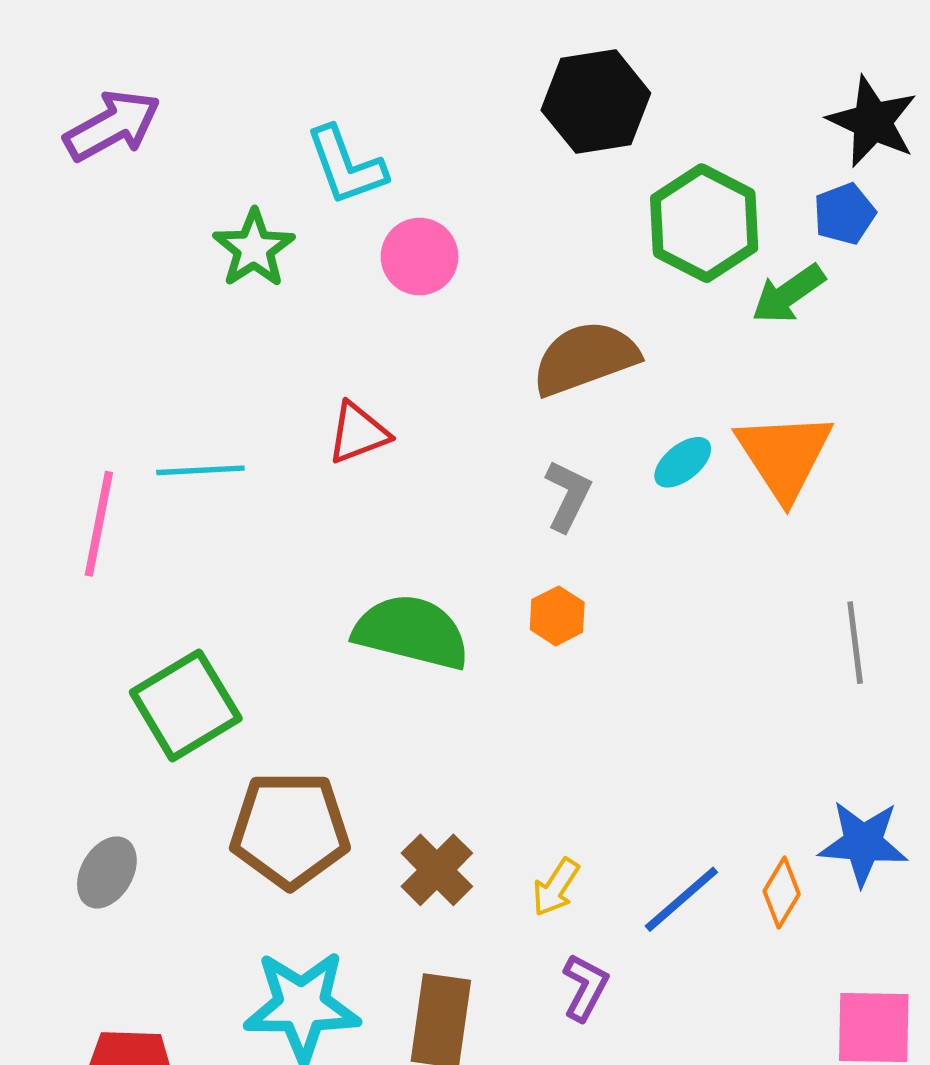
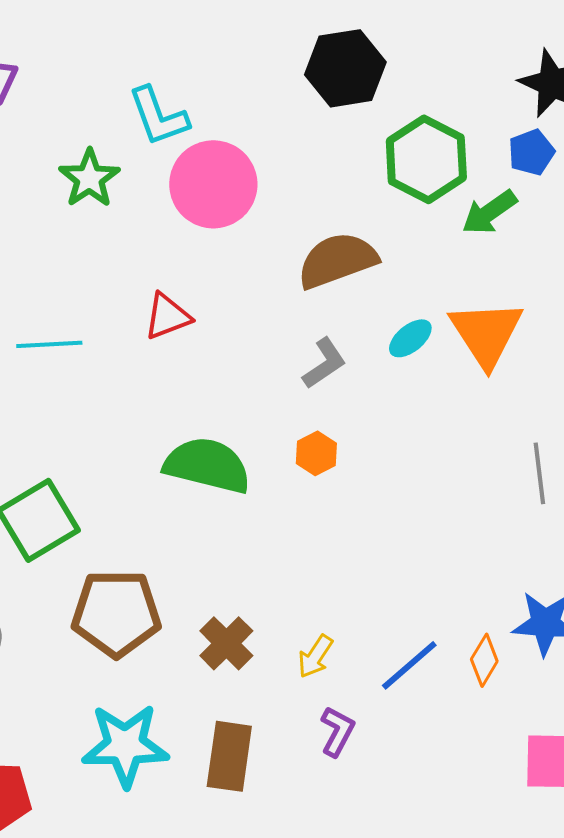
pink circle: (420, 257) -> (213, 184), size x1.5
gray L-shape: (568, 496) -> (324, 363), turned 30

